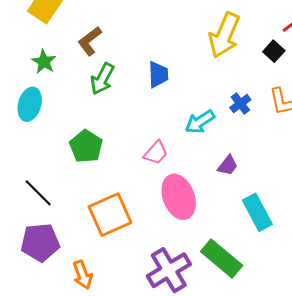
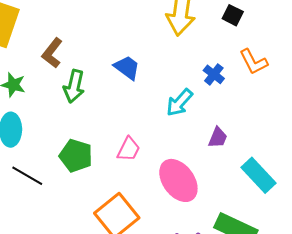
blue trapezoid: (158, 74) -> (127, 68), turned -36
pink trapezoid: (156, 153) -> (129, 149), moved
black line: (38, 193) -> (27, 176), moved

